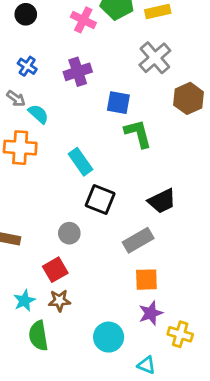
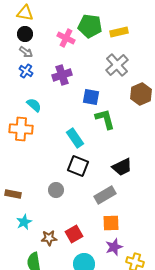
gray arrow: (16, 98) -> (26, 52), moved
cyan rectangle: (81, 162) -> (75, 138), moved
red square: (55, 270) -> (74, 234), moved
cyan star: (24, 301) -> (24, 222), moved

